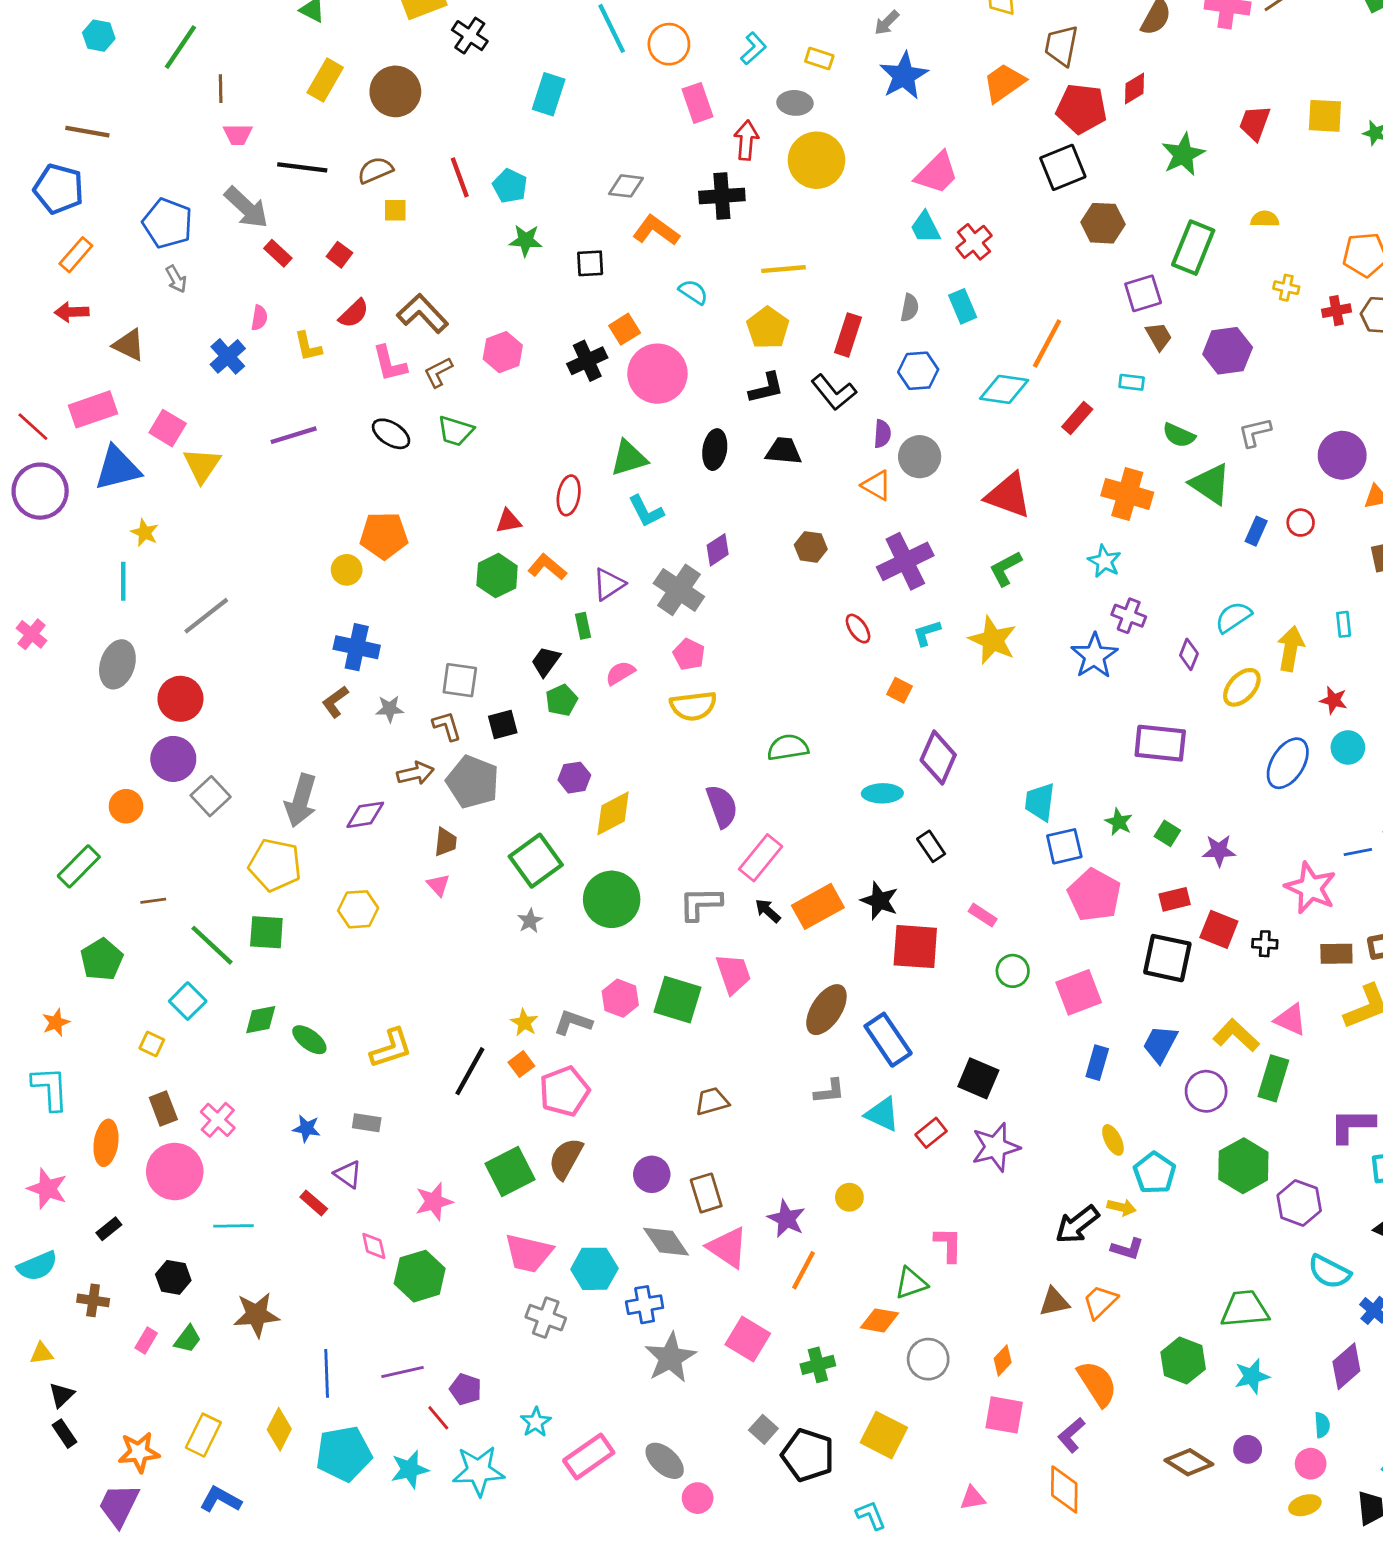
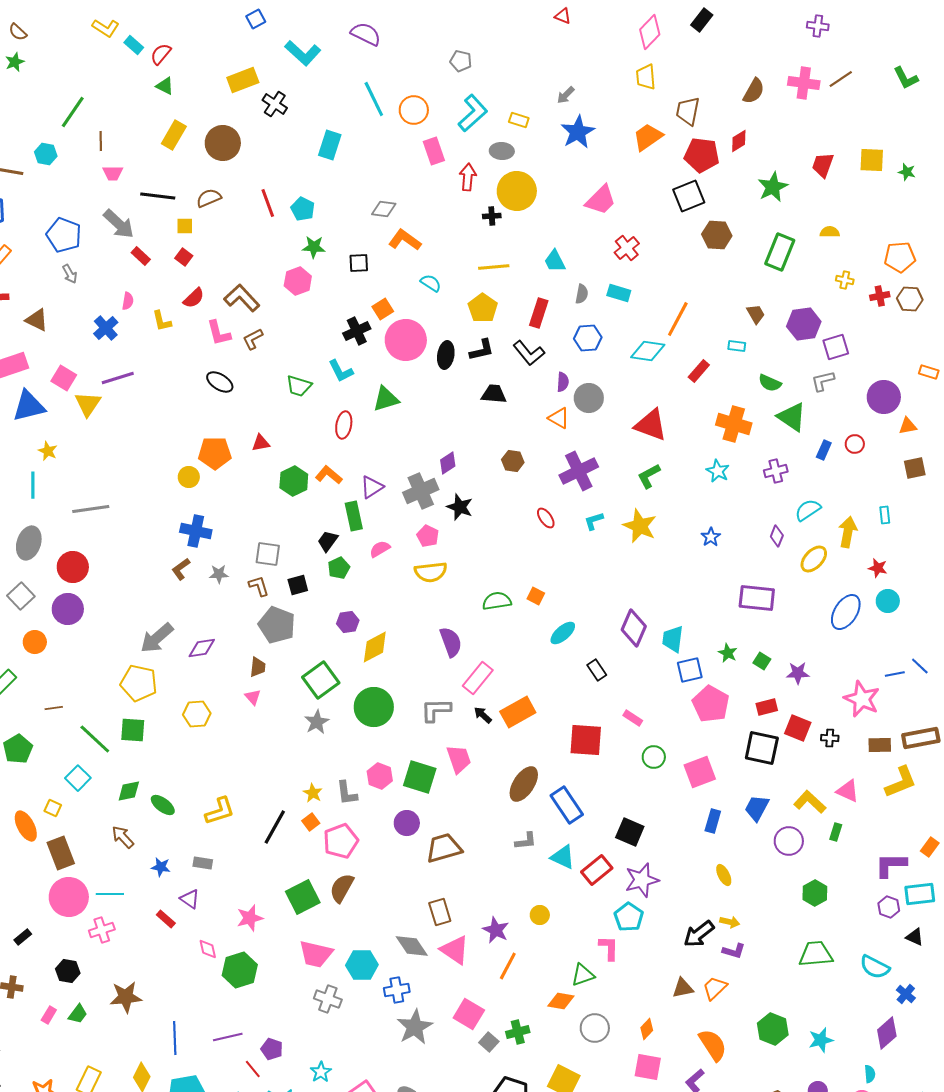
cyan hexagon: (99, 36) -> (46, 154), moved
cyan L-shape: (753, 48) -> (473, 113), size x1.6
black cross: (722, 196) -> (492, 216), moved, size x0.6
yellow square: (395, 210) -> (185, 226), moved
cyan trapezoid: (925, 228) -> (555, 261), moved
purple square: (1143, 293) -> (836, 347), moved
cyan rectangle: (963, 306) -> (619, 293), turned -50
pink hexagon: (503, 352) -> (298, 281), moved
green trapezoid: (455, 431) -> (299, 386), moved
purple line: (294, 435) -> (118, 378), moved
black ellipse: (715, 450) -> (446, 355), moved
cyan L-shape: (646, 511) -> (341, 371), moved
red triangle: (508, 521) -> (261, 443), moved
gray cross: (679, 590) -> (421, 491), turned 32
gray line: (206, 616) -> (91, 509), turned 30
purple cross: (1129, 616) -> (776, 471), moved, turned -35
green rectangle: (583, 626) -> (354, 516), size x1.6
blue star: (1094, 656) -> (711, 537), size x0.6
orange square: (900, 690) -> (536, 596), moved
purple diamond: (938, 758) -> (634, 628), moved
brown arrow: (415, 773) -> (123, 837), moved, turned -120
cyan ellipse: (882, 793) -> (563, 633), turned -40
gray square: (211, 796) -> (21, 596), moved
gray arrow: (301, 800) -> (157, 638), turned 33
black star: (879, 901) -> (460, 507), moved
gray star: (530, 921) -> (317, 722), size x1.4
gray L-shape: (573, 1022) -> (347, 793), turned -116
green rectangle: (1273, 1078) -> (836, 832), size x0.6
brown trapezoid: (712, 1101) -> (444, 848), size x1.5
brown rectangle: (163, 1108) -> (61, 853), size x1.4
pink cross: (218, 1120) -> (102, 930), moved, turned 30
red rectangle: (931, 1133) -> (597, 870), size x1.4
orange ellipse: (106, 1143) -> (26, 826), moved, turned -36
green hexagon: (1243, 1166) -> (815, 893), size x0.7
cyan pentagon: (1155, 1173) -> (629, 917), moved
purple circle: (652, 1174) -> (407, 823), moved
purple hexagon: (1299, 1203) -> (889, 907), moved, size x0.7
cyan line: (233, 1226) -> (110, 894), moved
green trapezoid: (1245, 1309) -> (816, 954), moved
gray square: (763, 1429) -> (489, 1042), moved

